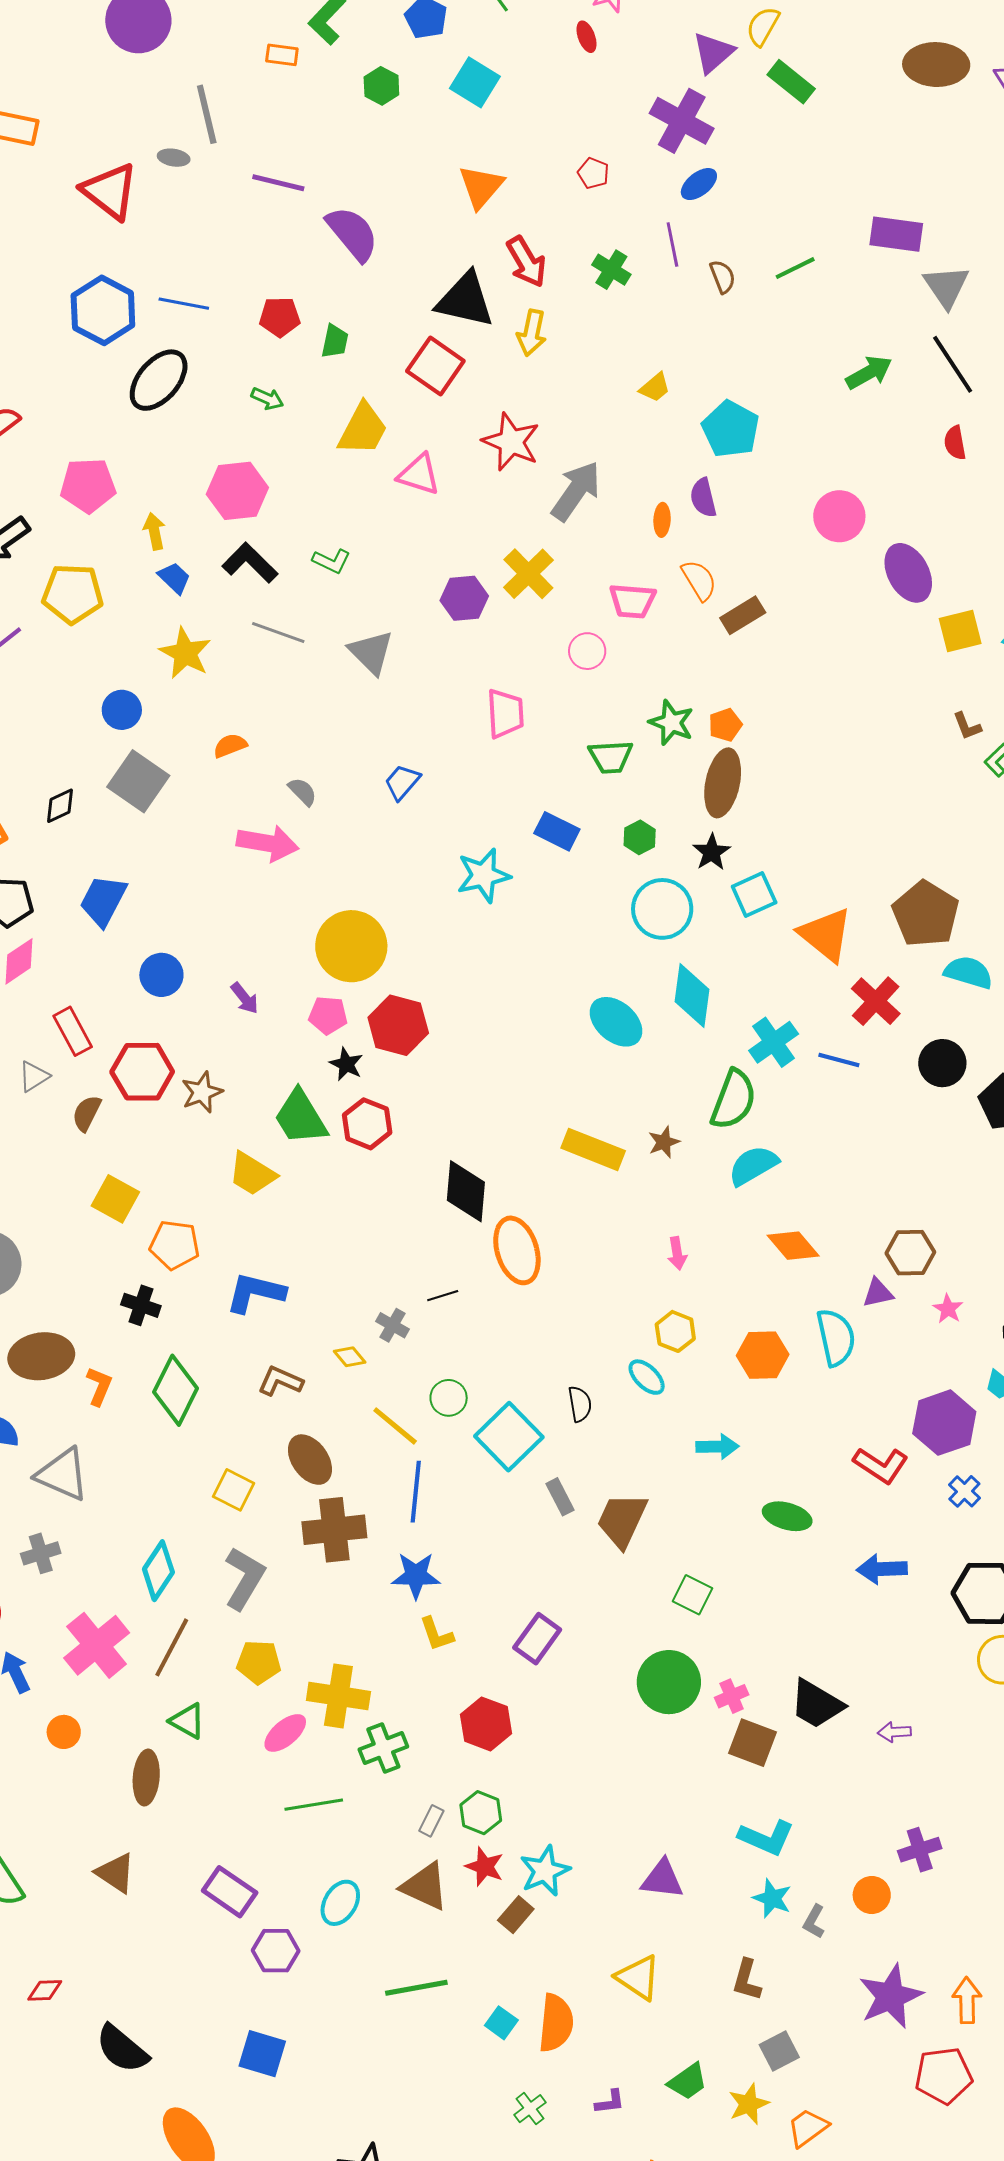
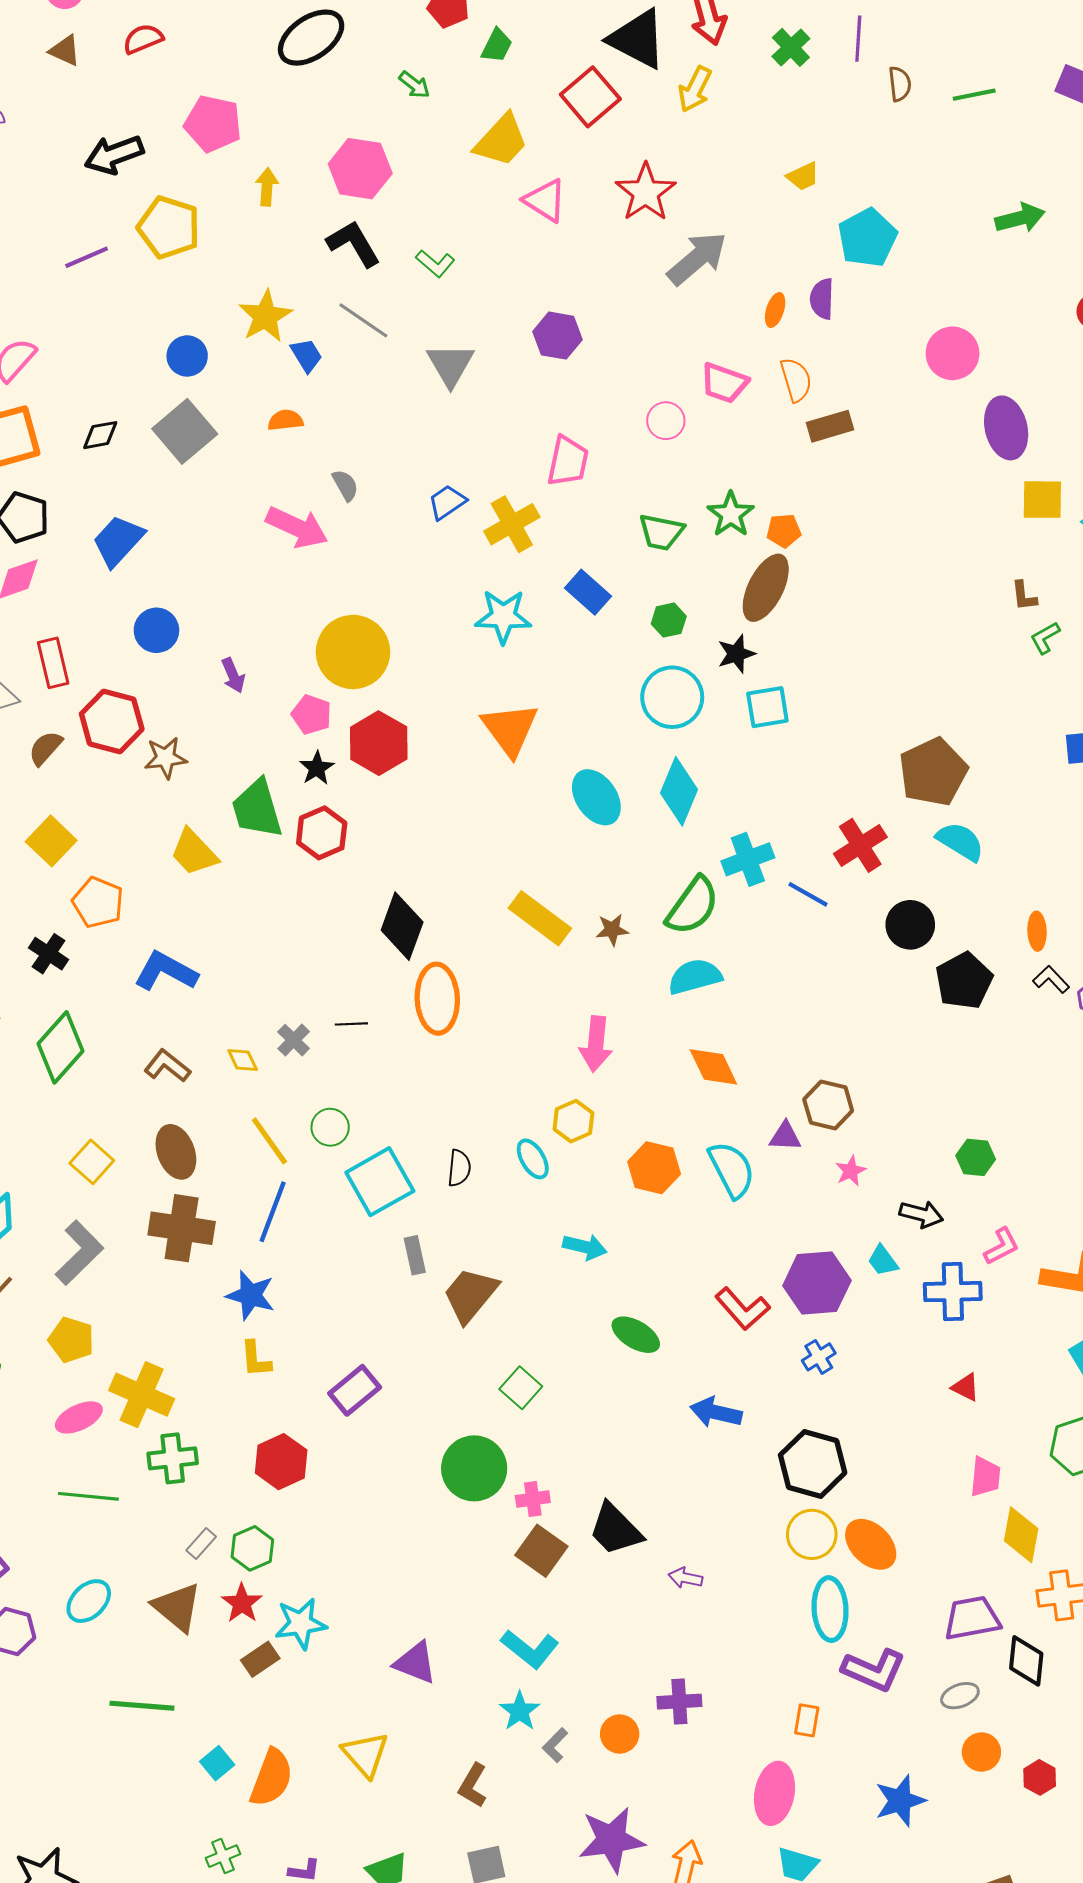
yellow cross: (528, 574) -> (512, 524), moved
blue trapezoid: (174, 578) -> (306, 355), moved
orange triangle: (826, 935) -> (510, 729), moved
pink arrow: (677, 1253) -> (596, 1044), size x1.6
cyan semicircle: (836, 1337) -> (732, 1170), turned -30

